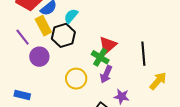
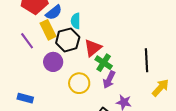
cyan semicircle: (71, 16) -> (76, 21), turned -42
red triangle: (108, 45) -> (93, 48), moved
purple circle: (39, 57) -> (53, 62), moved

